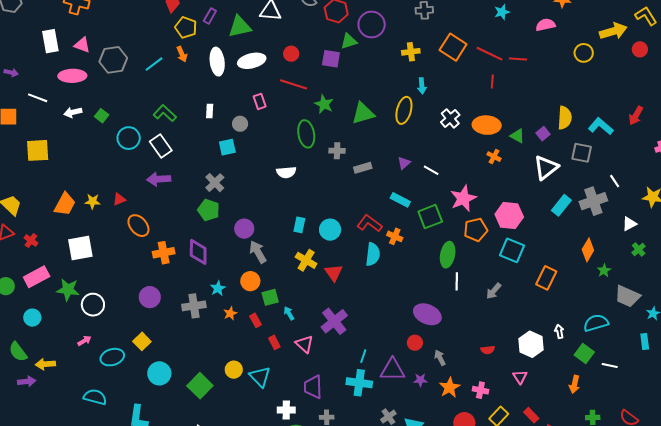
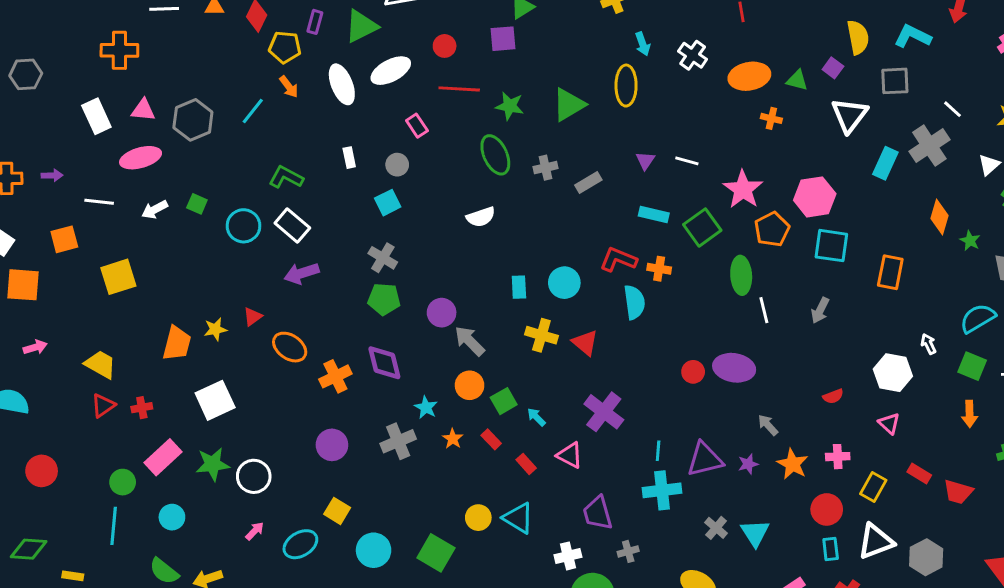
white cross: (450, 118) -> (693, 55), moved
red cross: (31, 240) -> (142, 408), turned -32
red circle: (415, 343) -> (693, 372), moved

